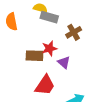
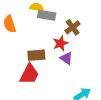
red star: (49, 48) -> (60, 43), moved
red trapezoid: (45, 85) -> (29, 74), moved

